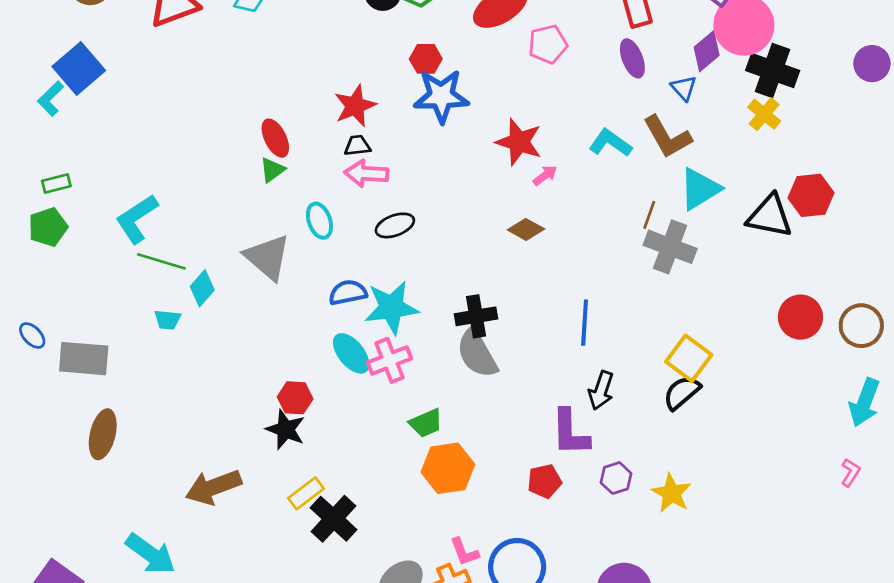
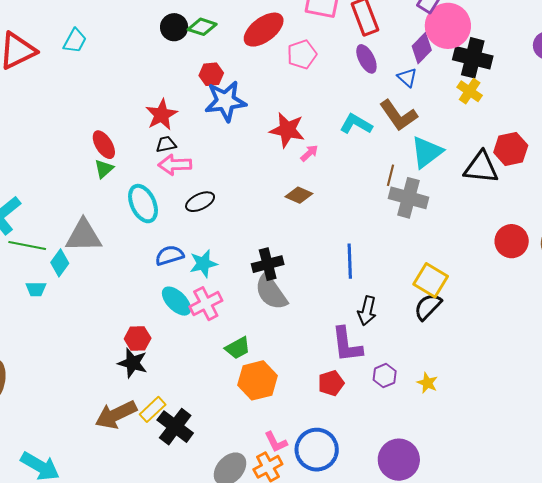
cyan ellipse: (319, 221) -> (143, 204), size x1.4
gray triangle: (267, 257) -> (84, 236), moved, turned -36
cyan star: (391, 307) -> (203, 264), size x0.7
brown arrow: (213, 487) -> (116, 415), moved
yellow star: (671, 493) -> (427, 383), size x0.7

